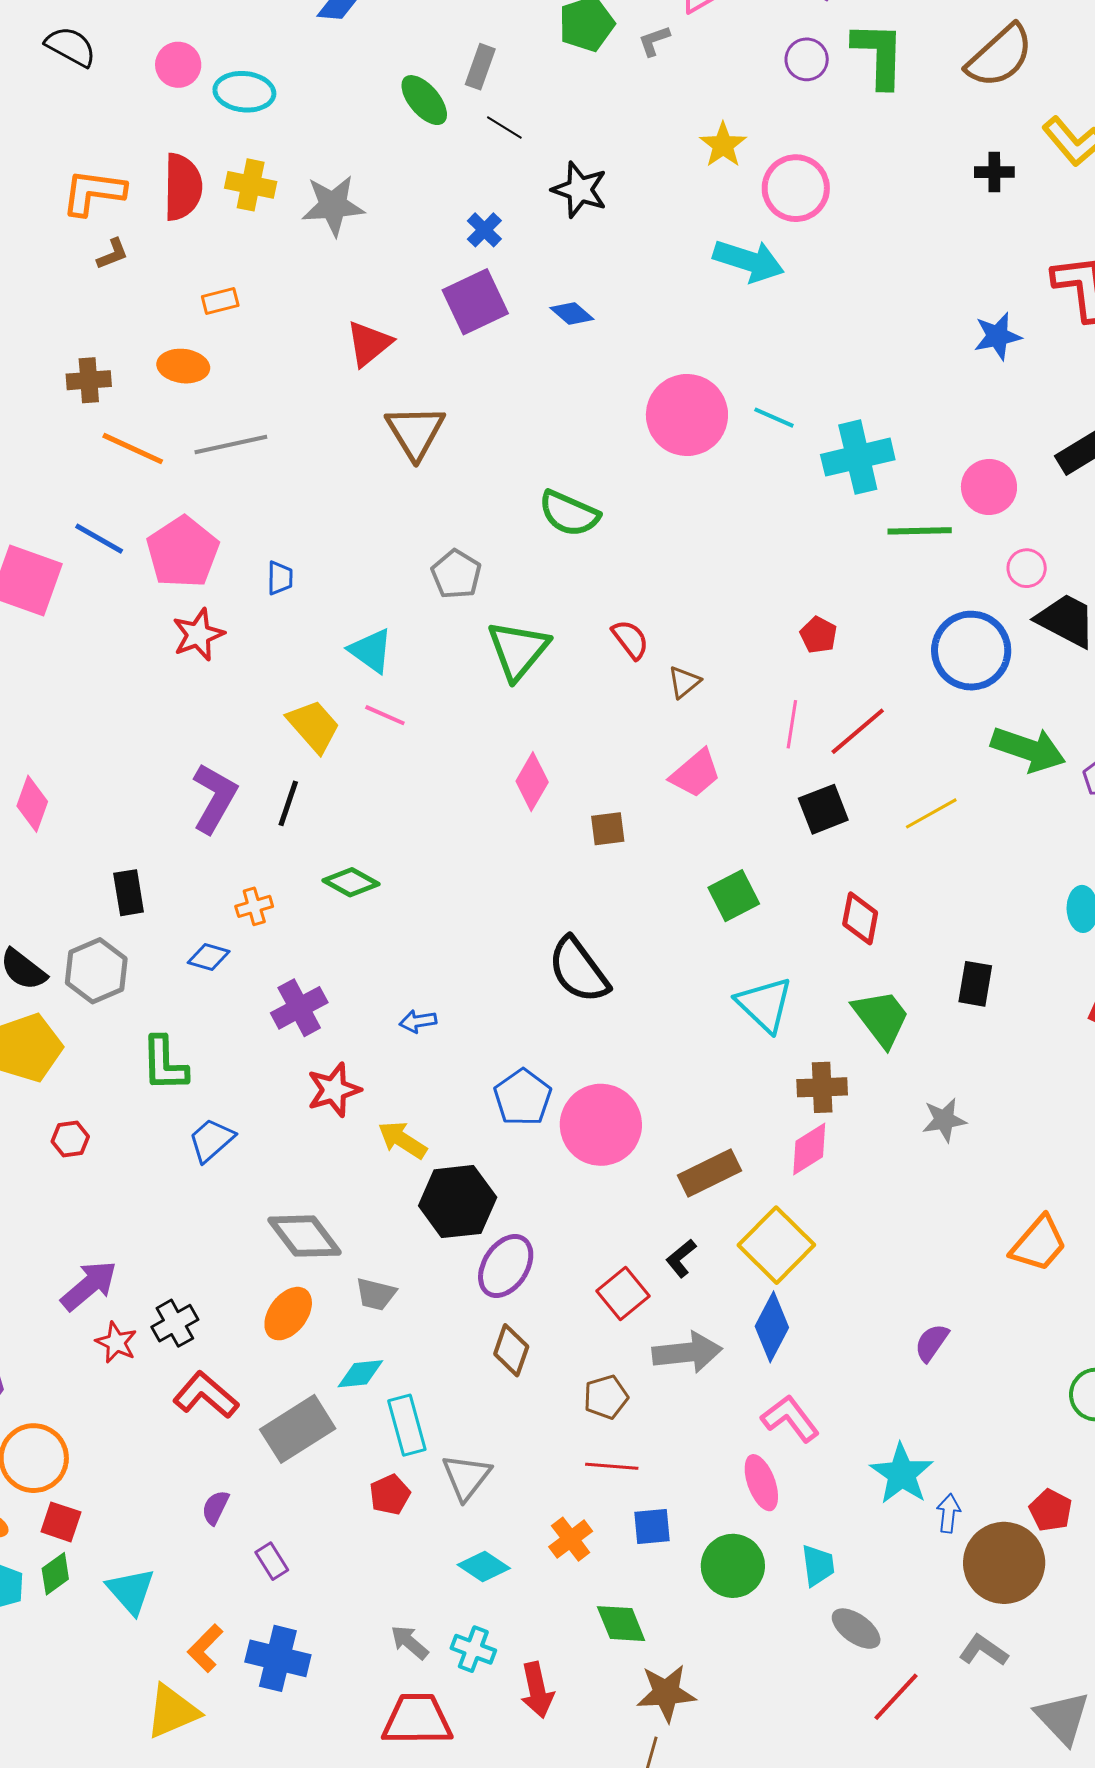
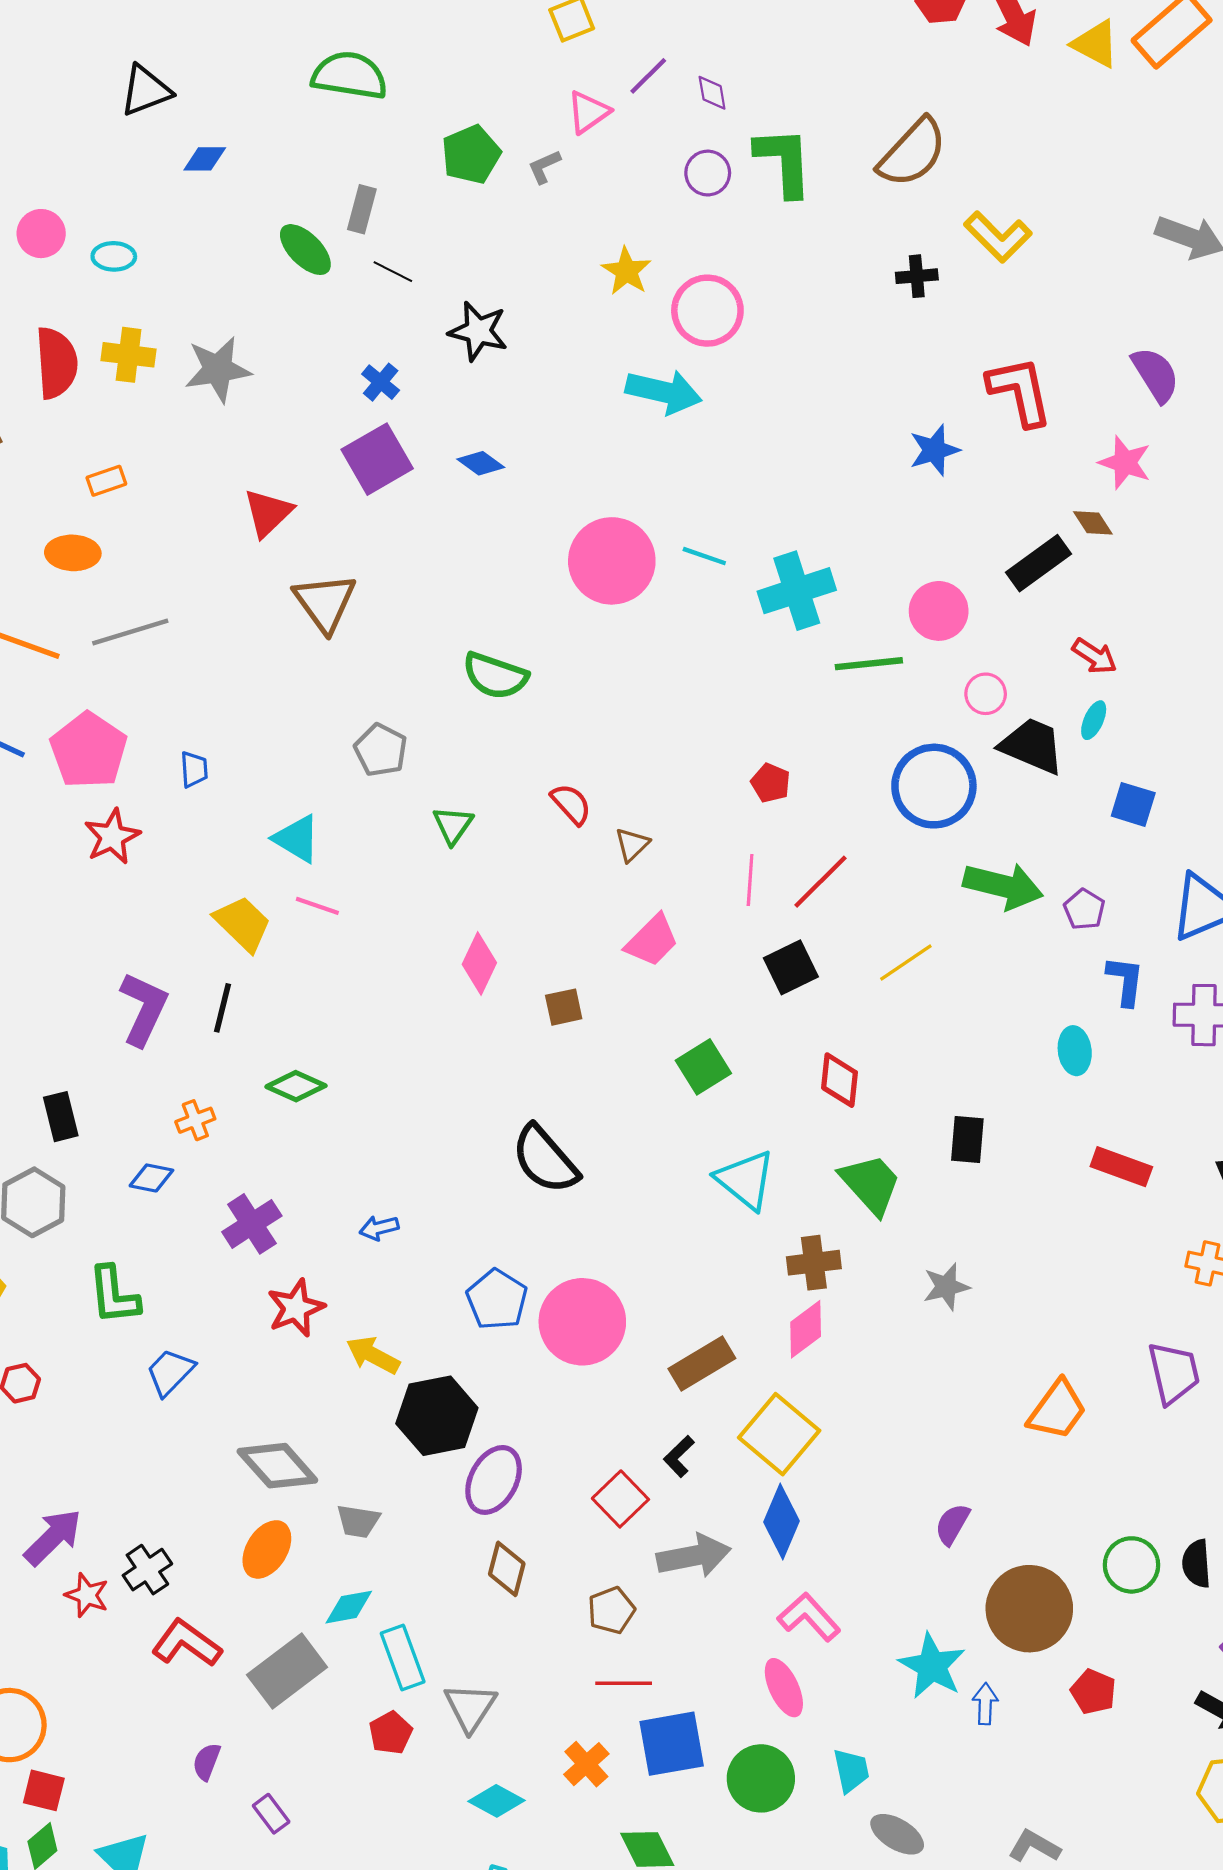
cyan ellipse: (244, 92) -> (114, 256), size x0.7
green triangle: (518, 650) -> (453, 825), size x0.6
blue square: (652, 1526) -> (672, 1744), size x1.6
brown circle: (1004, 1563) -> (1029, 1609), moved

